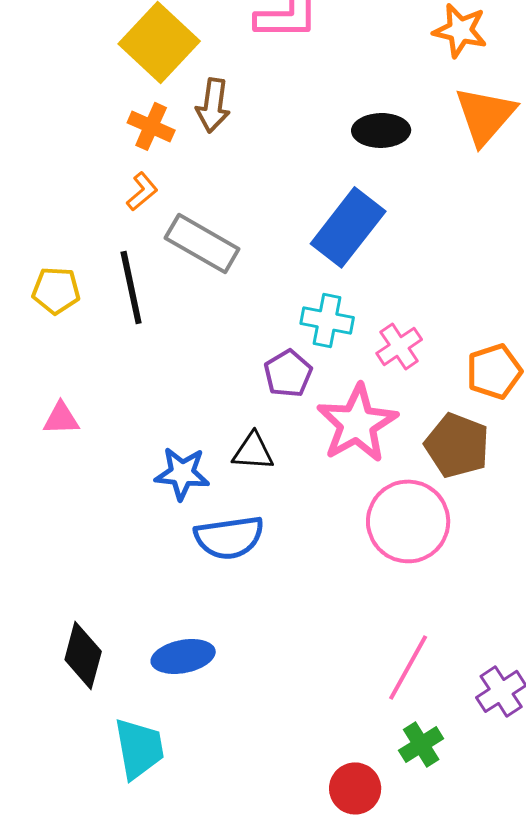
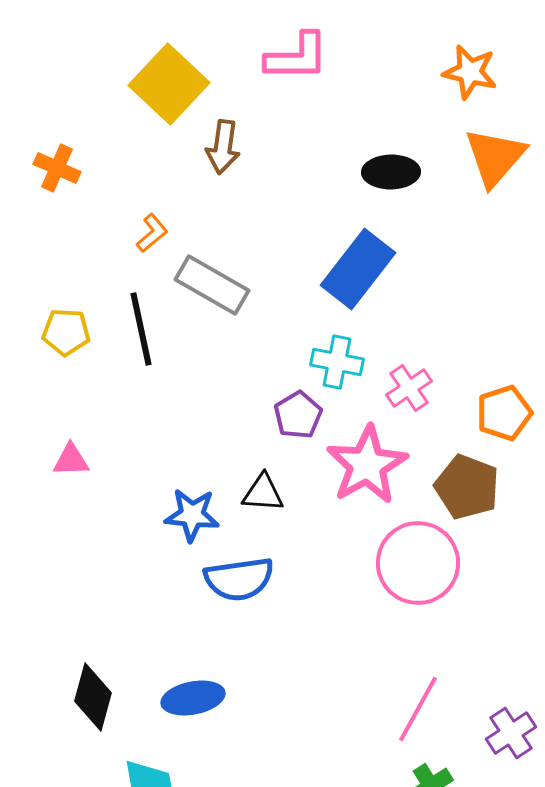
orange cross: (151, 126) -> (57, 168), moved

